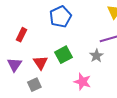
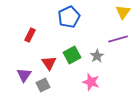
gray star: (96, 56) -> (97, 56), moved
purple triangle: (14, 65) -> (24, 75), moved

